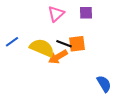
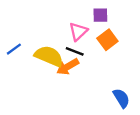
pink triangle: (56, 14) -> (78, 32), moved
orange square: (77, 44) -> (107, 40), moved, turned -30

